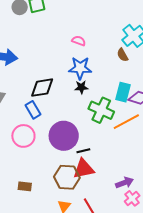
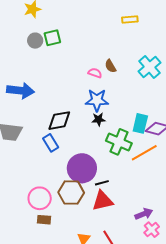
brown semicircle: (123, 55) -> (110, 66), moved
pink circle: (23, 136) -> (40, 198), moved
brown hexagon: (67, 177) -> (71, 193), moved

